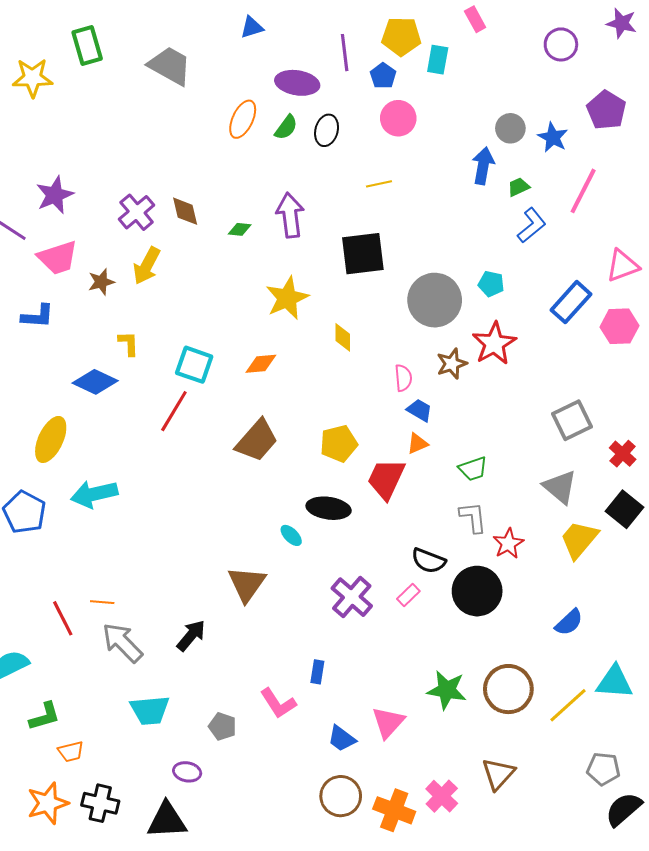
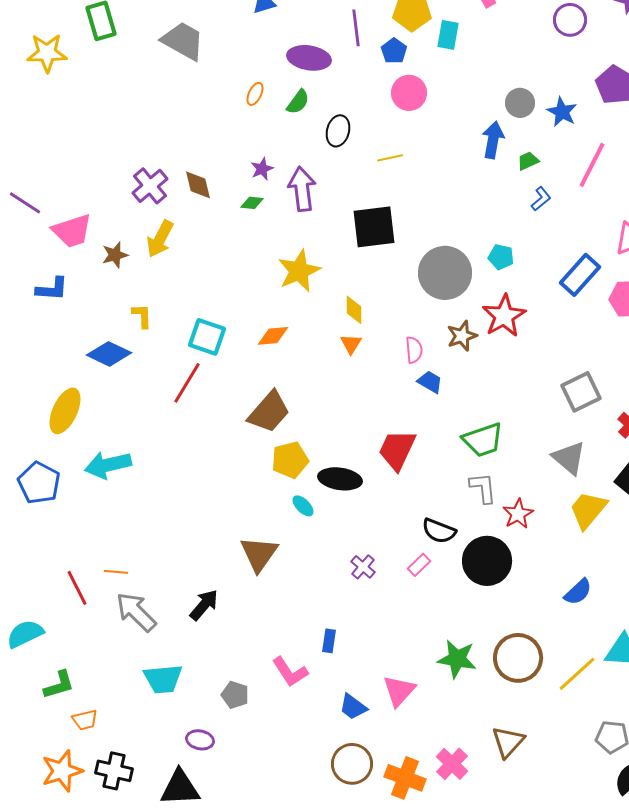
orange ellipse: (243, 119) -> (255, 94), size x0.6
black ellipse: (327, 130) -> (338, 131), moved
purple star: (55, 195) -> (262, 169), moved, size x0.6
blue L-shape: (532, 225) -> (541, 199), size x0.7
yellow pentagon: (339, 444) -> (290, 460), moved
orange triangle: (417, 444) -> (351, 344), moved, turned -35
green trapezoid: (473, 469) -> (483, 440), size x1.4
purple cross: (352, 597) -> (363, 567), size x0.6

